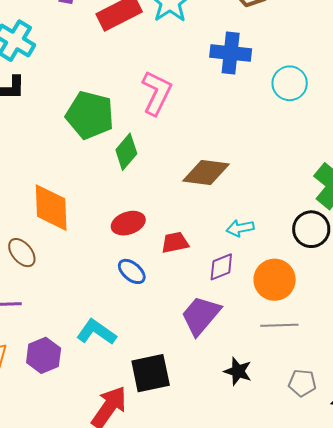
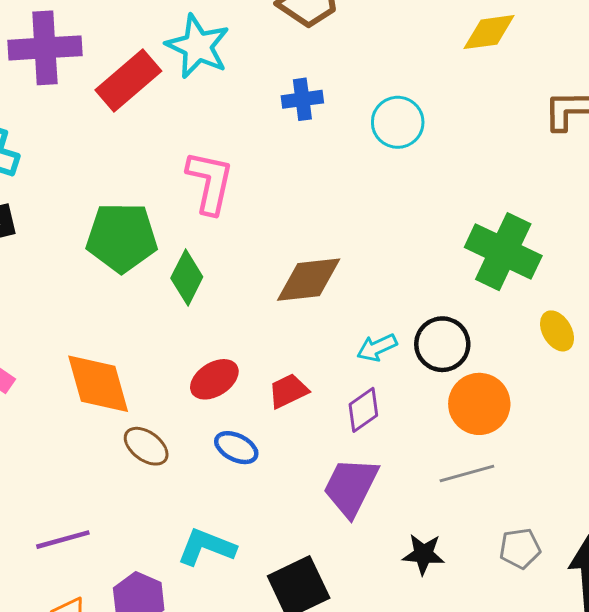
blue cross: (231, 53) -> (302, 99), size x0.7
black circle: (311, 229) -> (442, 344), moved
brown ellipse: (22, 253) -> (146, 446), moved
orange circle: (275, 280) -> (479, 404), moved

